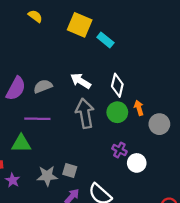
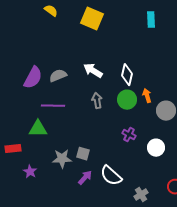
cyan rectangle: (105, 40) -> (151, 20), moved, turned 49
gray arrow: (85, 113) -> (97, 101), size x0.6
white circle: (137, 163) -> (156, 148), moved
purple star: (13, 180) -> (30, 172), moved

